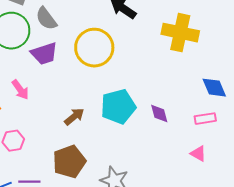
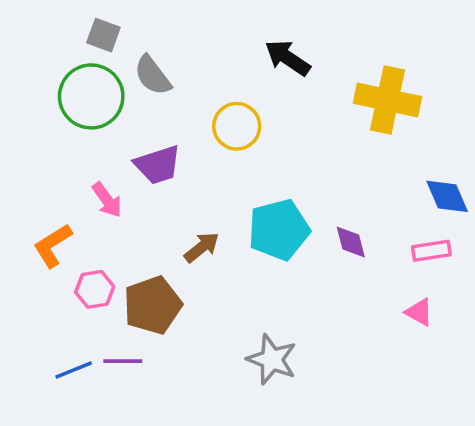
yellow circle: (94, 48) -> (237, 126), size x0.7
purple trapezoid: (44, 54) -> (158, 165), moved
brown pentagon: (69, 162) -> (153, 305), moved

